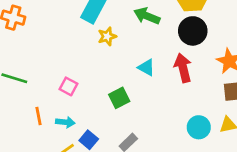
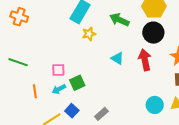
pink square: (69, 86) -> (58, 70), turned -32
green square: (119, 98) -> (77, 83), moved
cyan arrow: (65, 122) -> (59, 89), moved, turned 144

